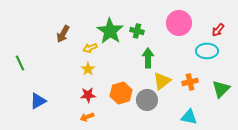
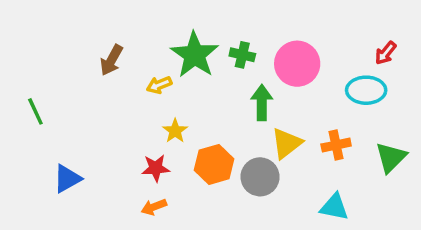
pink circle: (179, 23) -> (297, 64), moved
yellow star: (88, 69) -> (175, 131), moved

